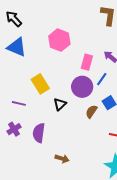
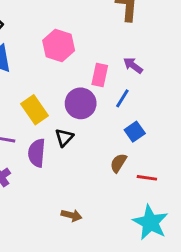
purple circle: (82, 87) -> (81, 103), moved
brown semicircle: (91, 111) -> (118, 163), moved
purple semicircle: (39, 133) -> (37, 153), moved

